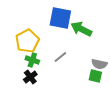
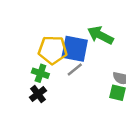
blue square: (60, 18) -> (75, 49), moved
yellow pentagon: (27, 41) -> (53, 50), moved, turned 30

